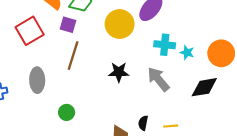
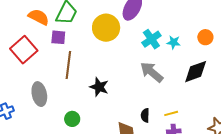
cyan cross: (165, 45) -> (151, 39), turned -30
orange circle: (221, 53) -> (205, 37), size x0.6
black star: (119, 72) -> (99, 87), moved, turned 30

